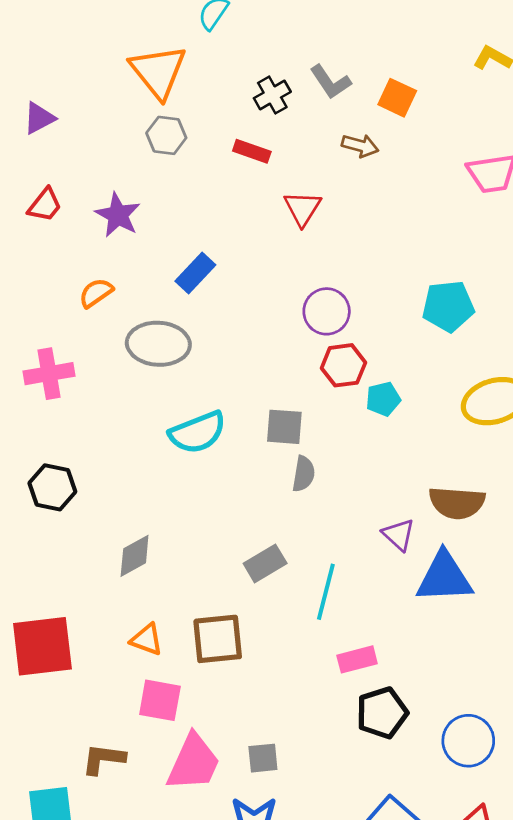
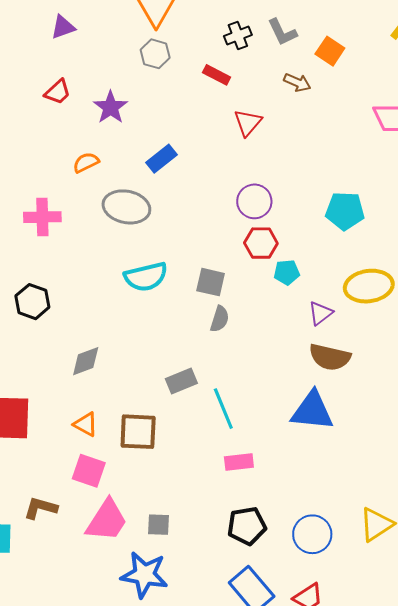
purple triangle: (399, 535) -> (320, 313), moved, turned 32
cyan line: (326, 592) -> (223, 409), turned -45
black pentagon: (382, 713) -> (247, 526), moved

